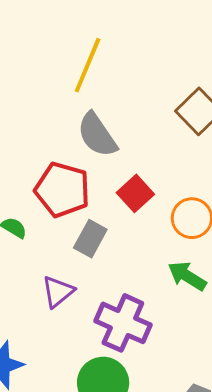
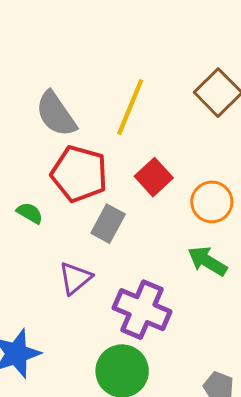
yellow line: (88, 65) -> (130, 107), moved
gray semicircle: (97, 135) -> (56, 114), moved

